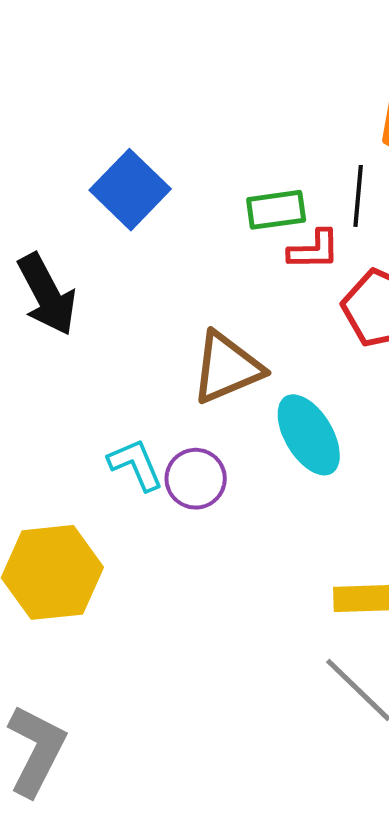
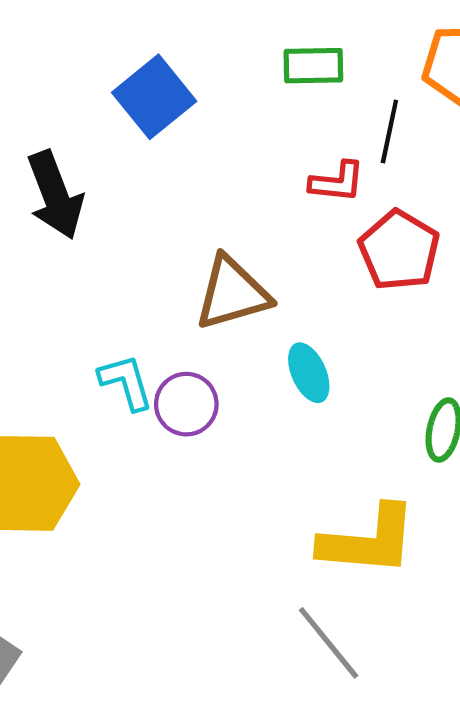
green rectangle: (276, 210) -> (313, 66), moved
cyan ellipse: (309, 435) -> (309, 373), size x0.7

